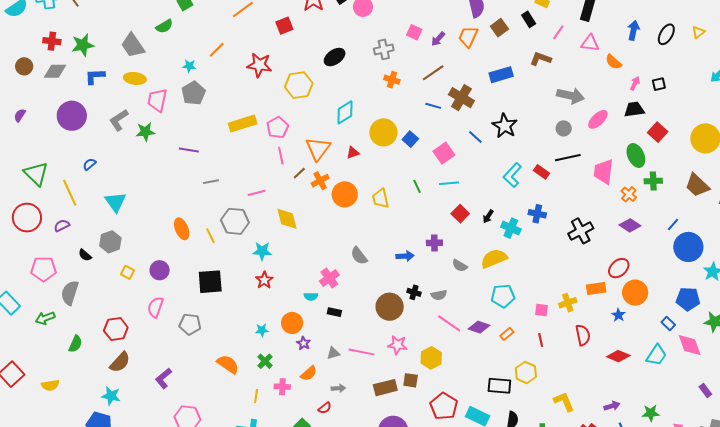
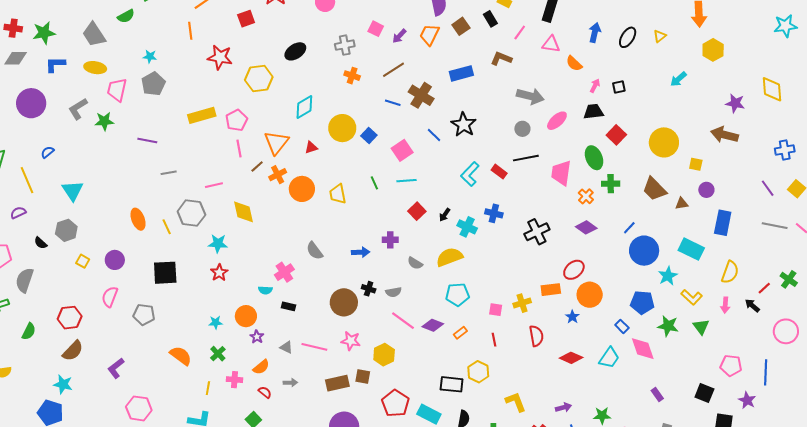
orange line: (217, 50) -> (190, 31), moved, turned -54
gray triangle: (333, 353) -> (286, 347), turned 40
red semicircle: (325, 408) -> (265, 392), moved, turned -104

